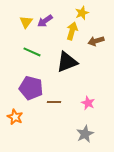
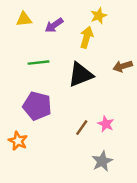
yellow triangle: (26, 22) -> (24, 19), moved, turned 48
brown arrow: (96, 41) -> (123, 66), moved
green line: (32, 52) -> (38, 63), turned -30
brown line: (54, 102) -> (82, 128), moved, turned -56

